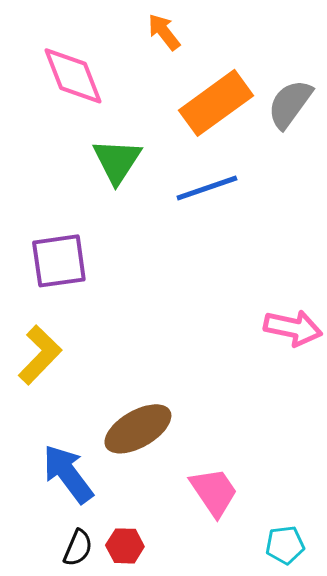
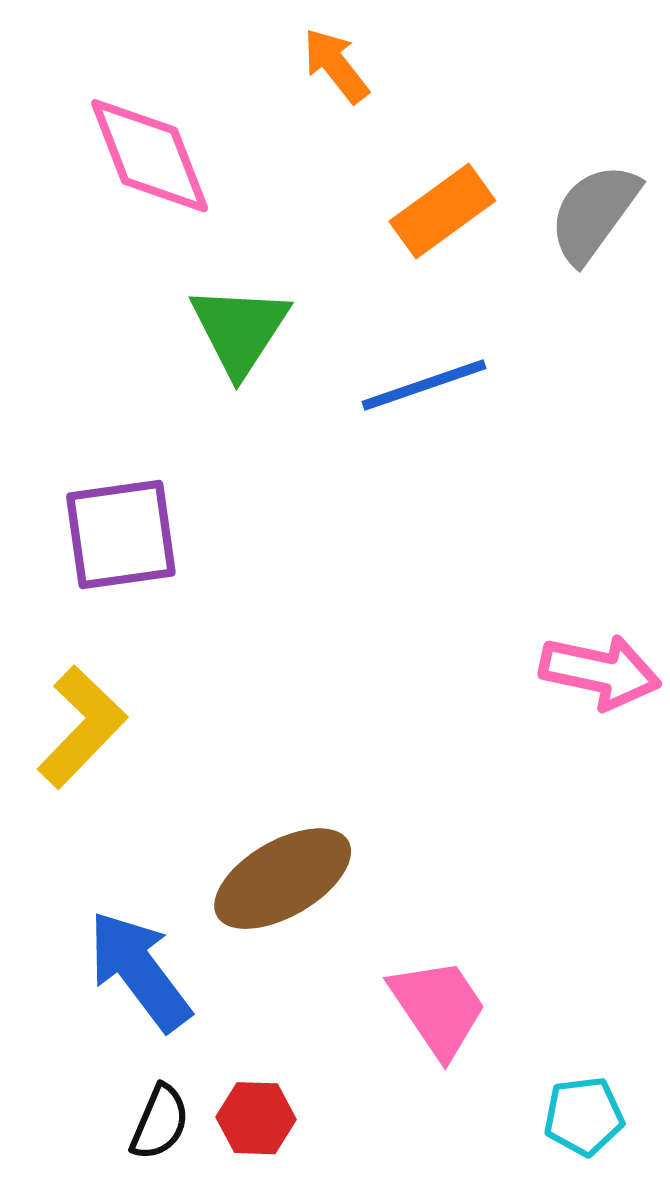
orange rectangle: (216, 103) -> (442, 211), size x0.7

